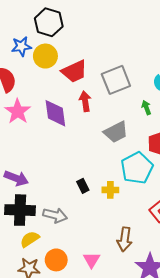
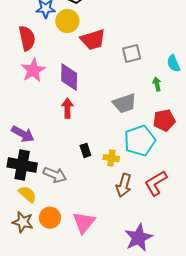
gray square: (116, 80) -> (132, 53), size x0.7
red arrow: (85, 101) -> (67, 108), moved
yellow semicircle: (30, 239) -> (27, 194), turned 66
brown arrow: (125, 239) -> (124, 185), moved
pink triangle: (92, 260) -> (84, 222), size x1.4

